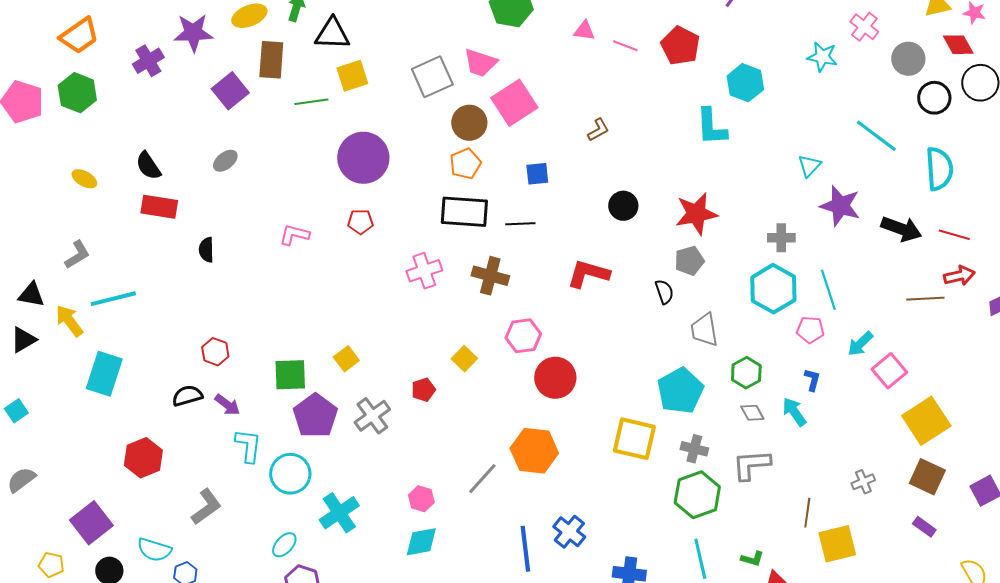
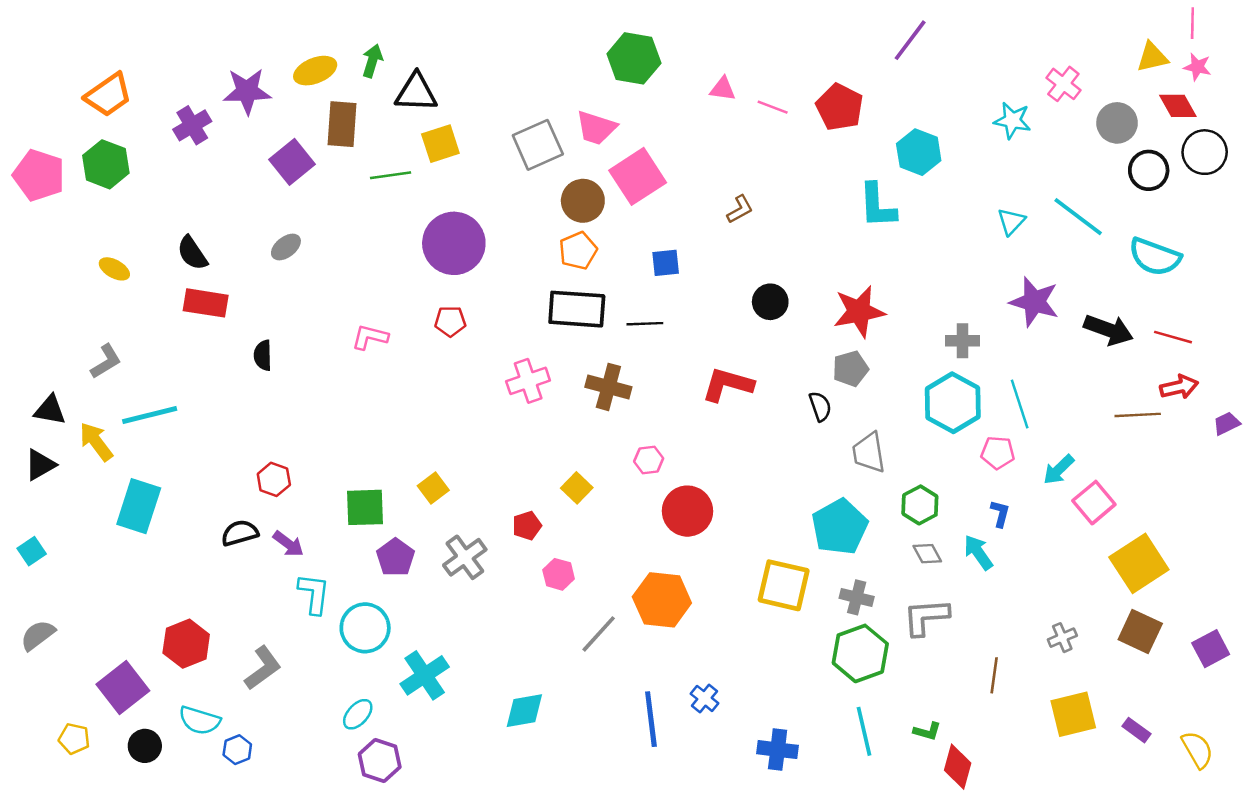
cyan triangle: (809, 166) -> (1011, 221), moved
cyan semicircle: (939, 169) -> (1155, 257), turned 114
pink hexagon: (523, 336) -> (649, 460), size x0.7
purple pentagon: (315, 416) -> (395, 557), size x0.7
red hexagon: (143, 458) -> (186, 644), moved
pink hexagon: (421, 499) -> (559, 574), moved
purple rectangle: (924, 527) -> (1136, 730), moved
blue cross: (569, 532) -> (705, 698), size x0.7
yellow square: (837, 544) -> (1073, 714), moved

